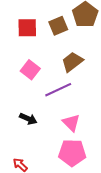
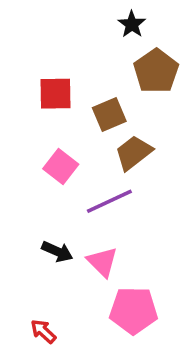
brown square: (58, 26) -> (109, 114), moved
pink triangle: (71, 123) -> (102, 262), moved

